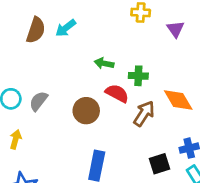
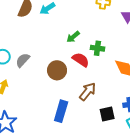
green arrow: (104, 63) -> (73, 37), turned -56
brown arrow: (144, 114) -> (88, 92), moved

